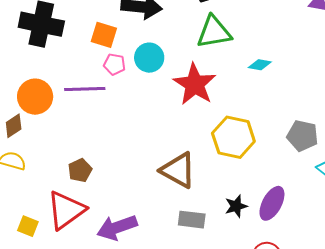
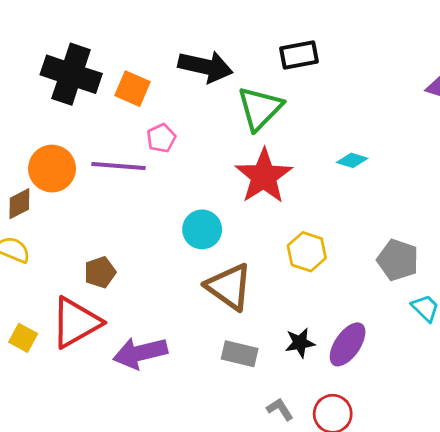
green triangle: (214, 32) -> (260, 108), moved, turned -42
orange square: (104, 35) -> (132, 89), moved
cyan circle: (149, 58) -> (202, 229), moved
pink pentagon: (114, 64) -> (161, 138), turned 30
yellow hexagon: (233, 137) -> (307, 252), size x0.7

